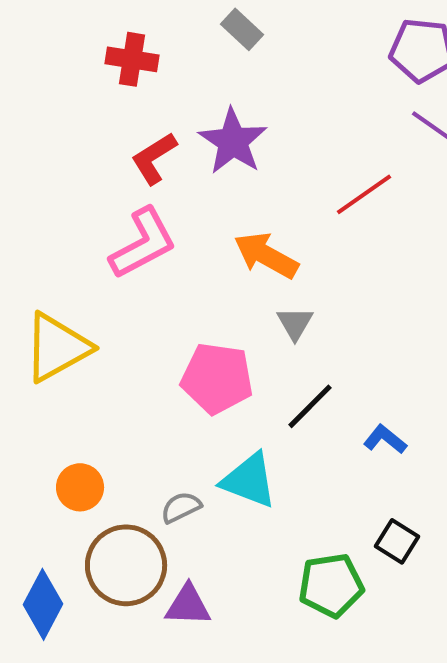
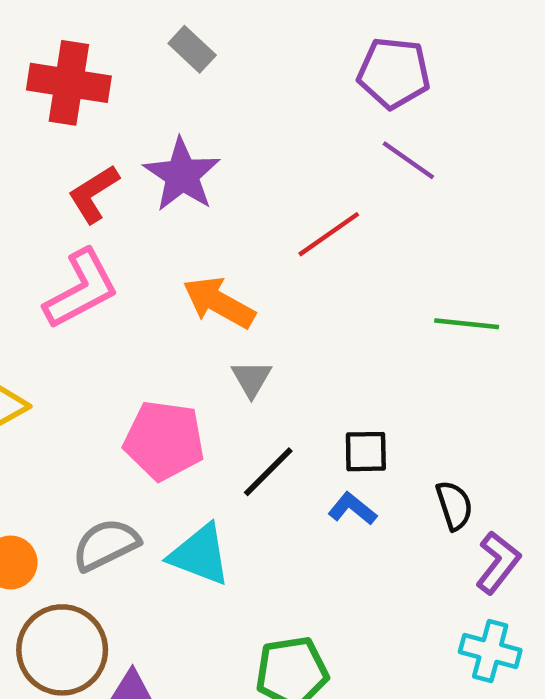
red cross: (132, 59) -> (69, 83), size x1.4
gray semicircle: (181, 507) -> (106, 545), moved, size x1.5
black square: (397, 541) -> (366, 452), moved, turned -33

